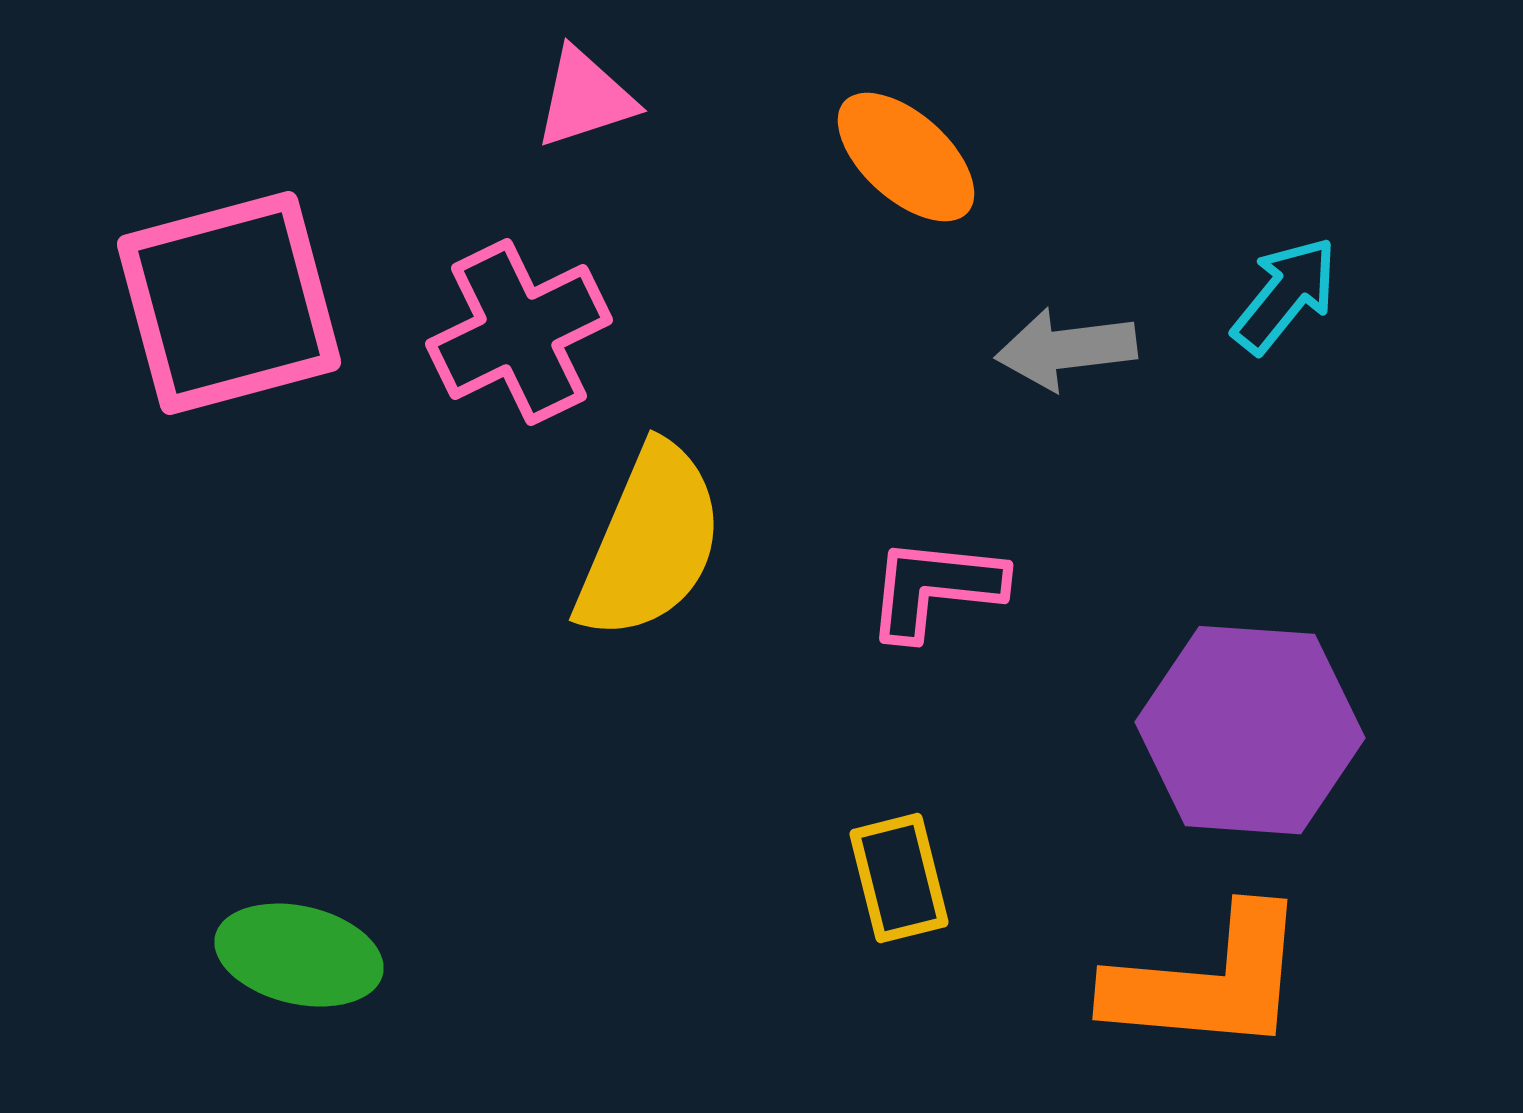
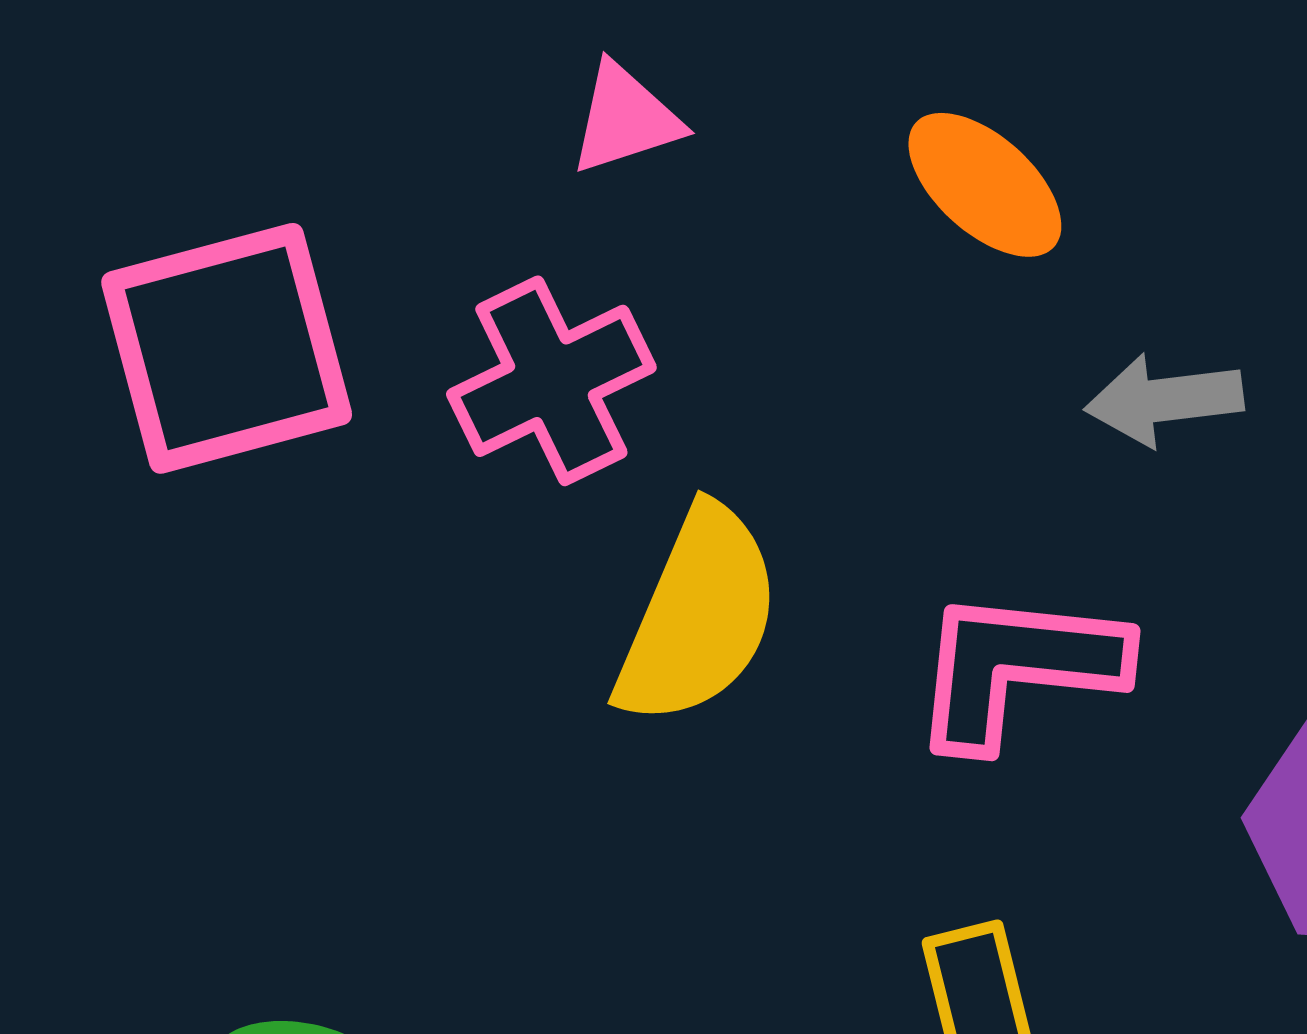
pink L-shape: (935, 588) -> (1017, 668), size x1.4

